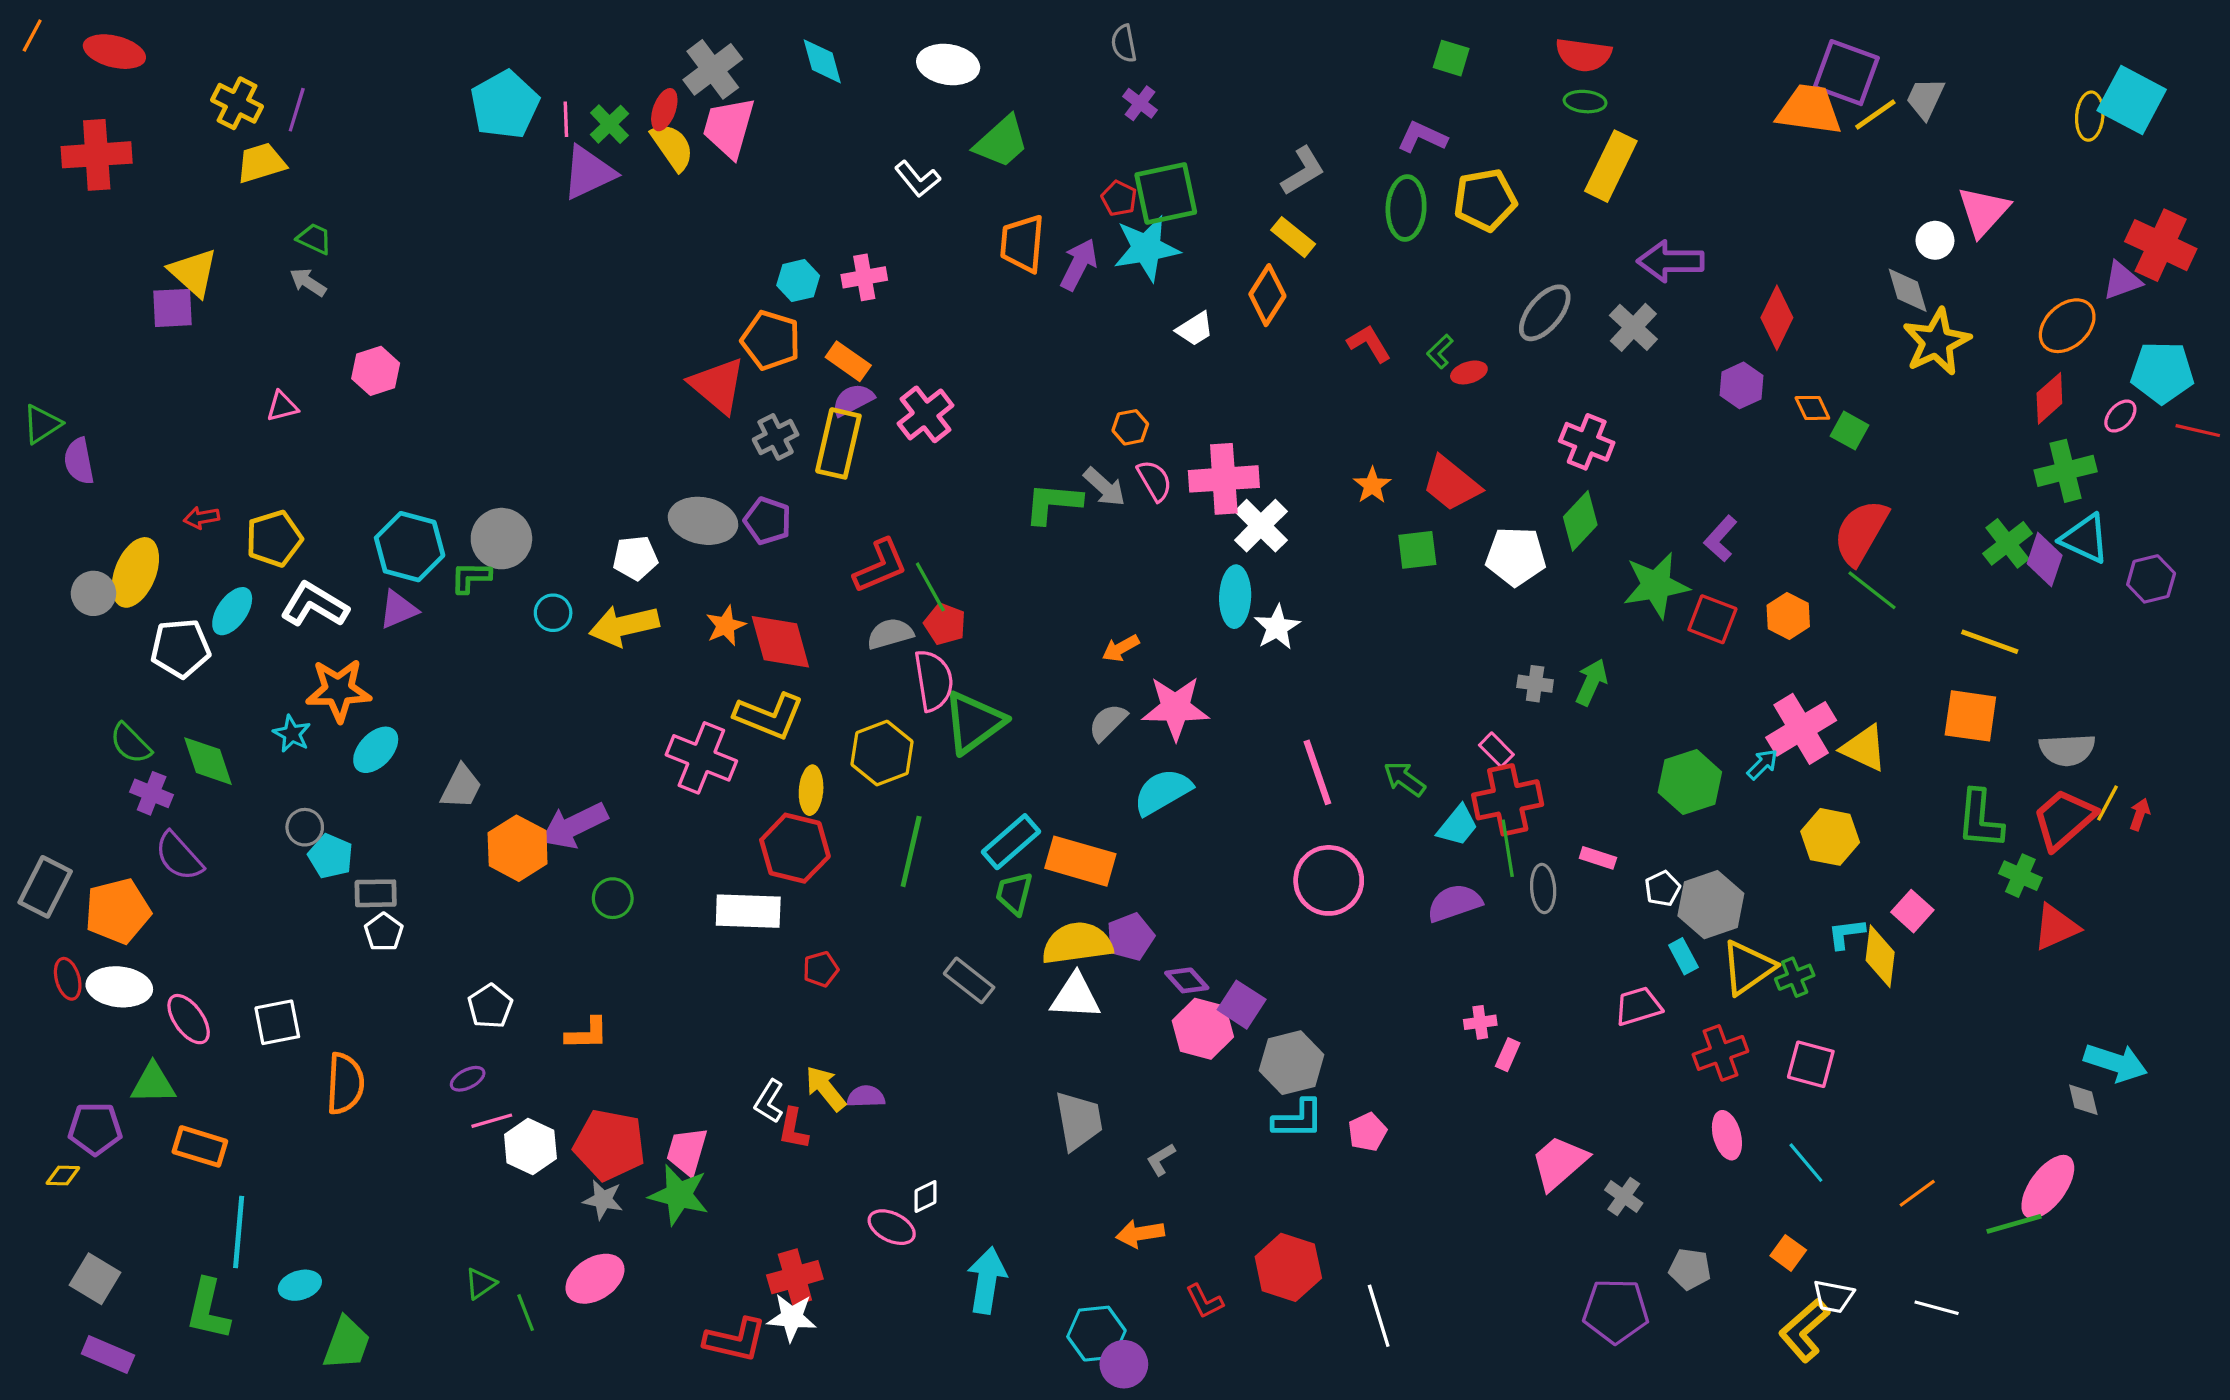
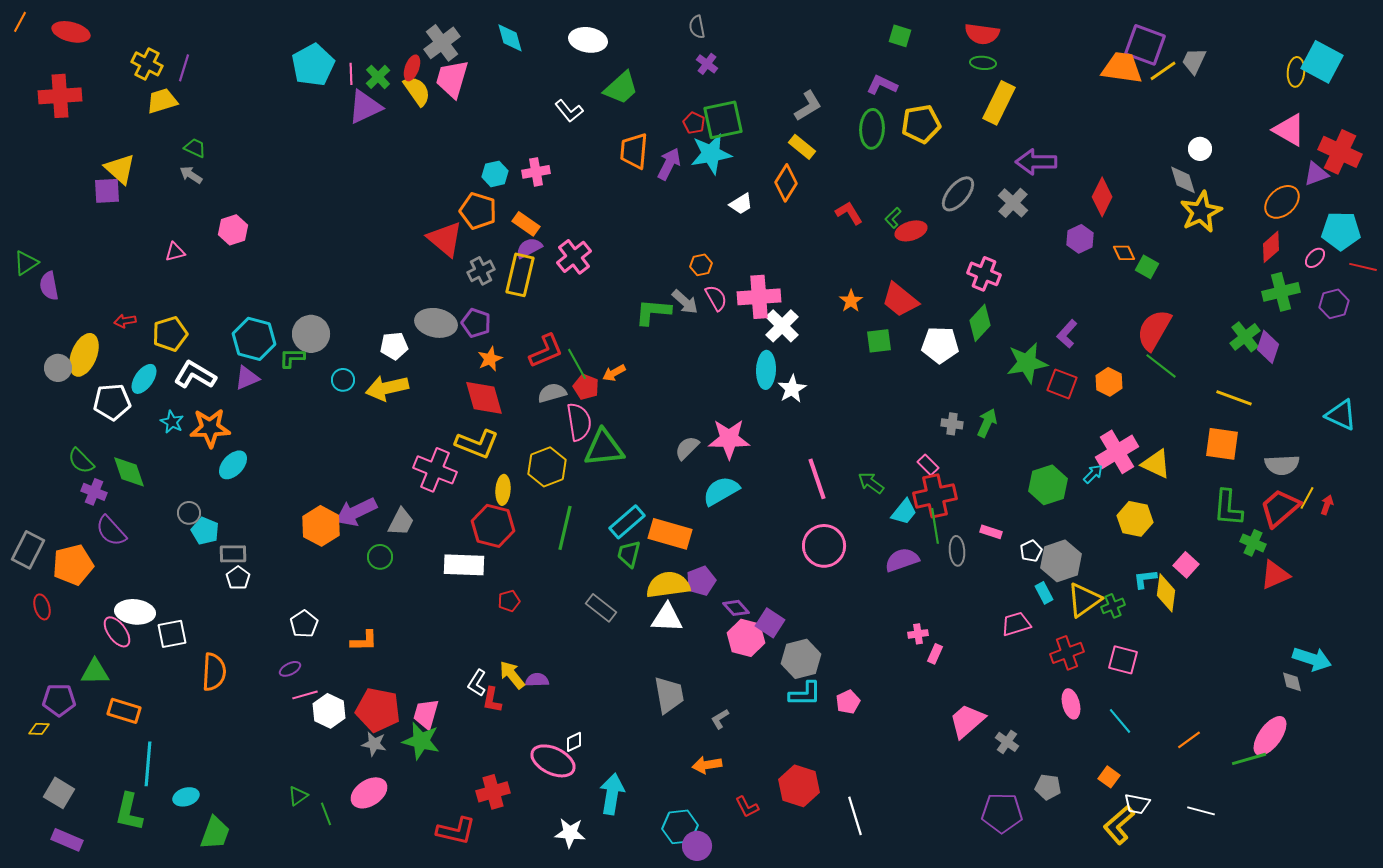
pink triangle: (1983, 211) -> (1289, 130), moved, turned -42
red ellipse: (1469, 372) -> (911, 231), size x1.4
cyan triangle: (2085, 539) -> (1341, 415), moved
purple hexagon: (2151, 579) -> (1334, 304), moved
orange star: (726, 626) -> (490, 359), moved
orange arrow: (1121, 648) -> (614, 373), moved
green triangle: (974, 722) -> (604, 448), turned 30
cyan star: (292, 734) -> (172, 422), moved
gray trapezoid: (461, 787) -> (401, 522), moved
white ellipse: (119, 987) -> (135, 612), moved
pink ellipse: (892, 1227) -> (553, 761), size x1.5
white star: (792, 1317) -> (570, 833), moved

